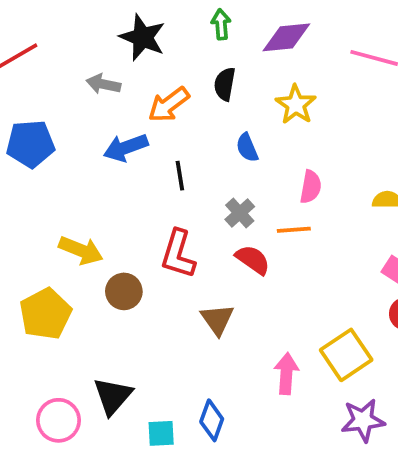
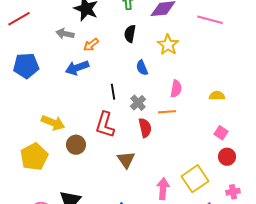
orange arrow: (169, 105) -> (91, 45), moved, size x0.7
black line: (180, 176) -> (113, 92), moved
red semicircle: (253, 260) -> (145, 128), turned 42

